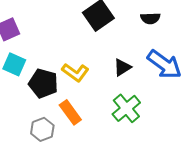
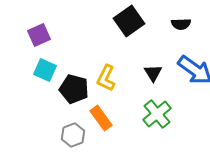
black triangle: (122, 67) -> (153, 73), turned -30
yellow L-shape: (75, 72) -> (106, 78), turned 80

